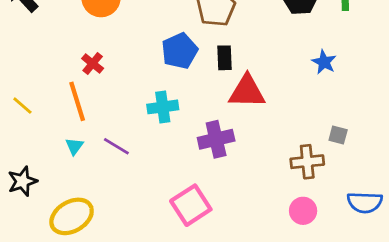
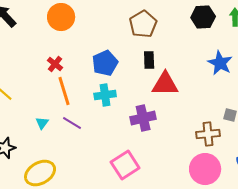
blue pentagon: (180, 51) -> (105, 63), moved
blue star: (324, 62) -> (220, 63), size x1.4
orange line: (77, 101) -> (64, 91), moved
pink circle: (303, 211) -> (205, 169), size x1.6

